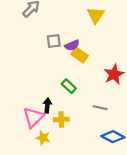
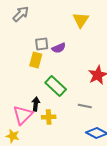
yellow rectangle: (80, 55) -> (36, 60), moved, turned 70
green rectangle: (69, 86) -> (56, 86), size x1.5
yellow star: (43, 138) -> (13, 136), moved

